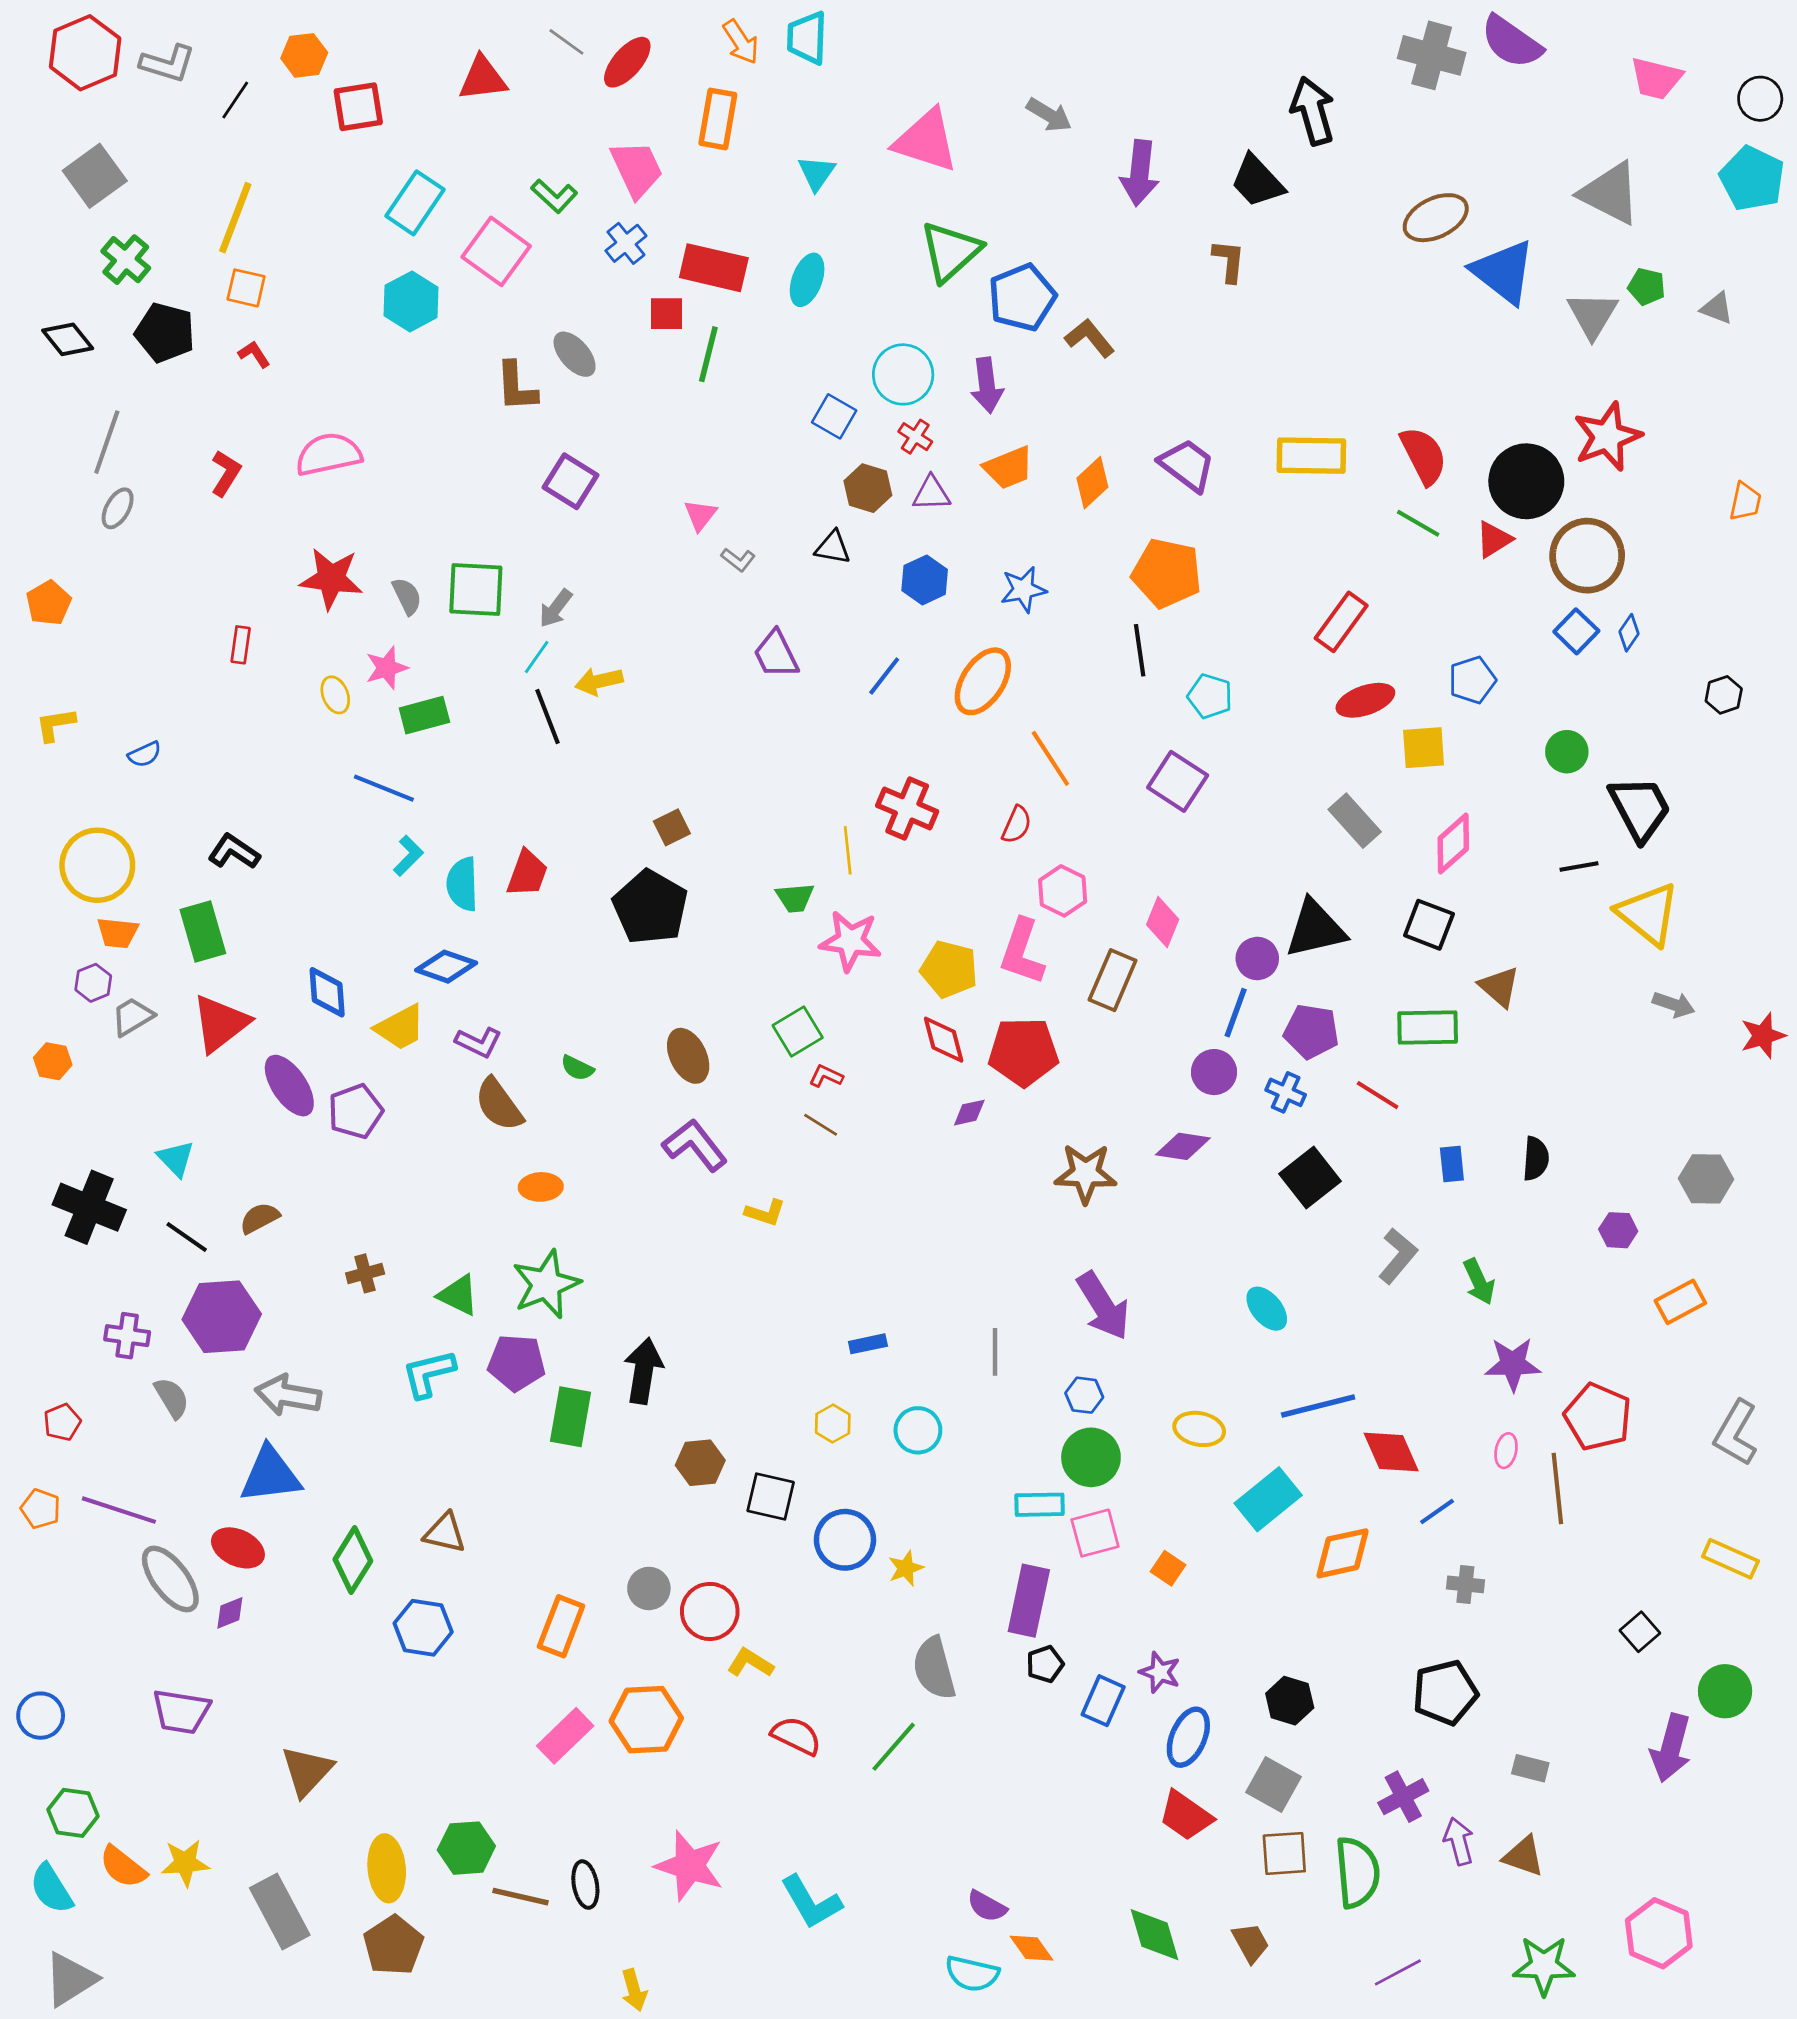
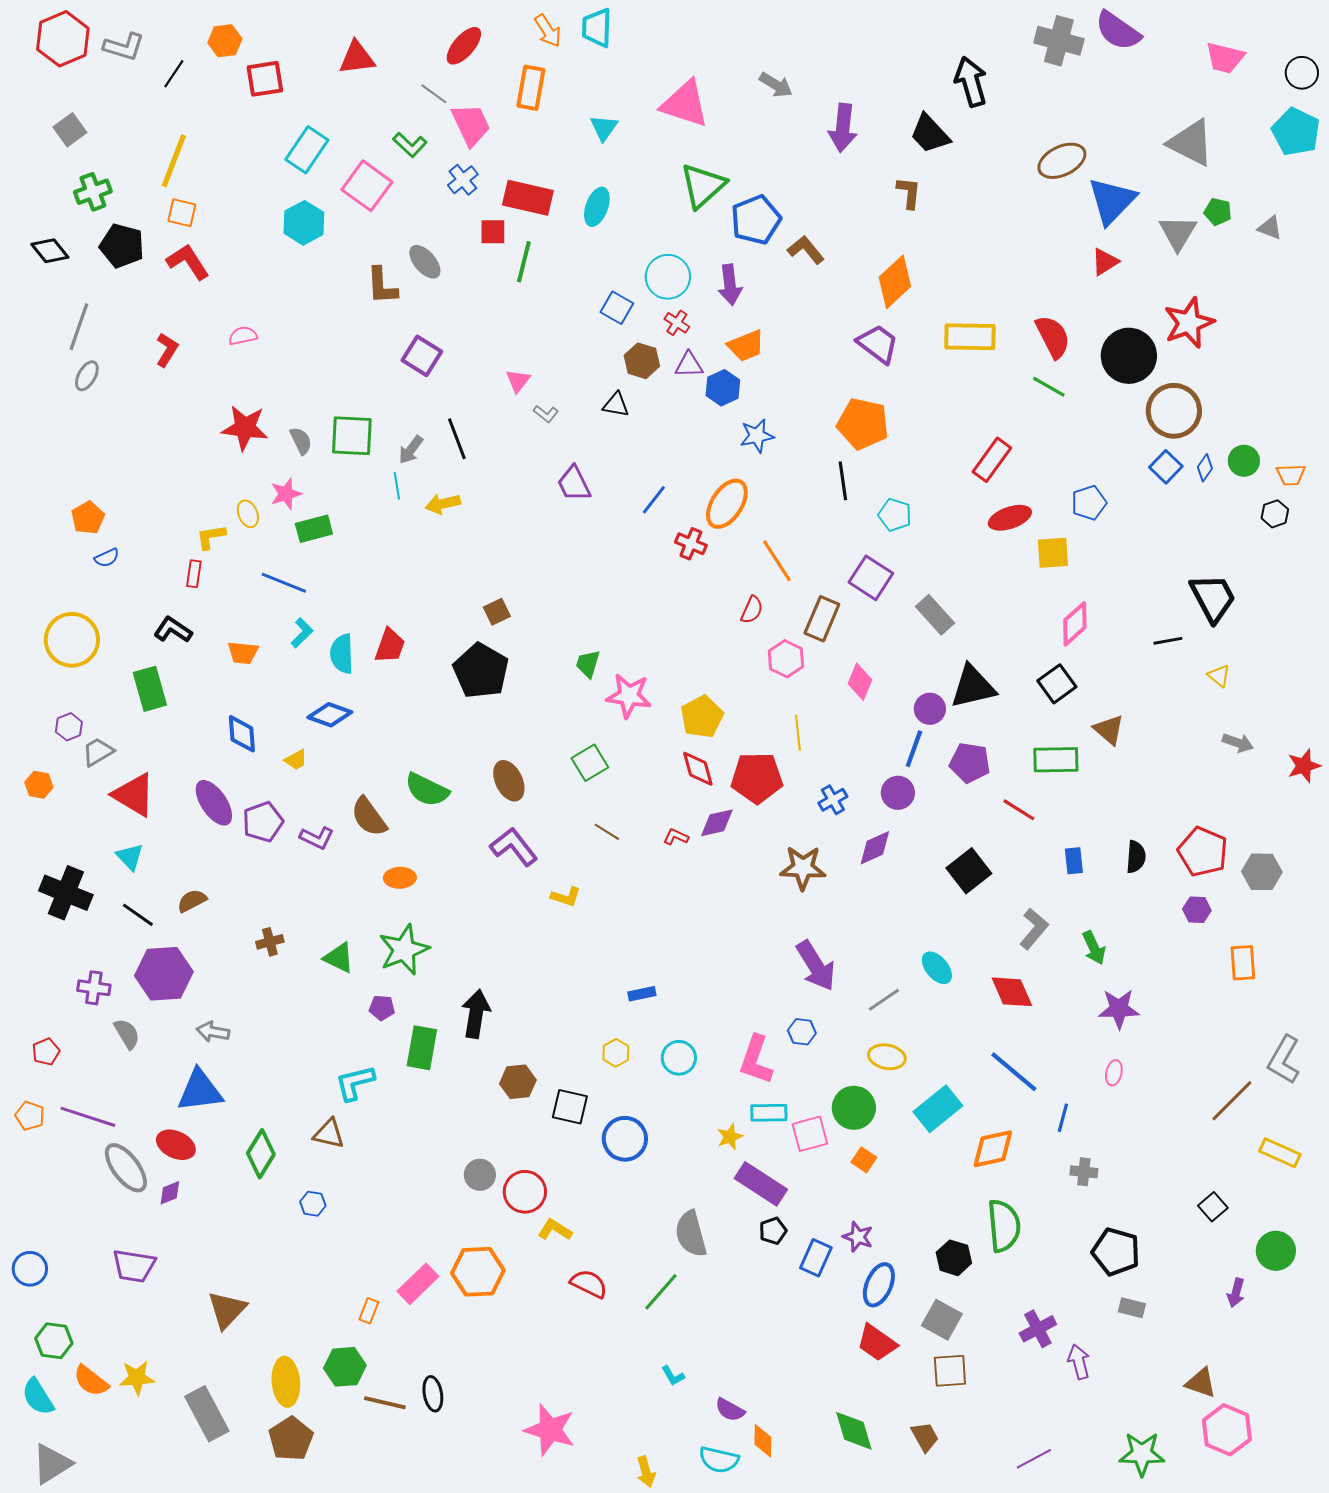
gray line: (566, 42) -> (434, 94), moved
gray square: (95, 176) -> (70, 130), size x0.7
green cross: (126, 260) -> (93, 192), turned 30
blue triangle: (1503, 272) -> (1112, 201), turned 36
red L-shape: (254, 354) -> (188, 262), size x1.8
pink semicircle: (329, 454) -> (243, 336), size x0.6
orange diamond: (1092, 483) -> (895, 282), moved, size x1.4
orange trapezoid: (1745, 502) -> (1291, 475), moved, turned 76
red triangle: (1494, 539) -> (1105, 262), moved
blue hexagon: (925, 580) -> (723, 388), moved
orange pentagon: (49, 603) -> (88, 518), moved
red rectangle: (241, 645) -> (194, 574), moved
cyan line: (537, 657) -> (397, 486), turned -44
black line: (548, 717) -> (457, 439), moved
yellow L-shape: (55, 725) -> (211, 537), moved
green circle: (1567, 752) -> (1244, 461), moved
red cross: (907, 808) -> (691, 544), moved, size x0.7
gray rectangle: (1355, 821) -> (935, 615), moved
yellow line: (848, 850) -> (798, 733), moved
green trapezoid: (795, 898) -> (588, 664), turned 112
yellow triangle: (1648, 914) -> (1219, 676), size x0.5
black square: (1429, 925) -> (1057, 684), turned 33
orange trapezoid: (118, 933) -> (243, 653), moved
pink L-shape: (1022, 952) -> (756, 1060), moved
yellow pentagon: (949, 969) -> (702, 717), turned 30
brown rectangle: (1113, 980) -> (822, 619), moved
red triangle: (220, 1023) -> (134, 795), moved, turned -51
yellow trapezoid: (400, 1027) -> (296, 760), size x0.6
purple L-shape: (479, 1042) -> (317, 838), moved
green semicircle: (577, 1068) -> (427, 790), size x1.8
red L-shape: (826, 1076) -> (676, 837), moved
blue cross: (1286, 1092) -> (833, 800), moved, turned 36
purple diamond: (969, 1113) -> (717, 823), size x1.4
purple diamond: (1183, 1146) -> (875, 848), turned -33
orange rectangle: (1680, 1302) -> (1243, 963), turned -66
gray line: (995, 1352) -> (884, 1000), moved, turned 56
purple pentagon: (516, 1363) -> (382, 1008), size x0.6
cyan L-shape: (429, 1374) -> (355, 1083), moved
gray arrow: (288, 1395) -> (213, 1032), size x0.7
blue line: (1318, 1406) -> (1014, 1072), moved, turned 54
red pentagon: (1598, 1417) -> (1203, 852), moved
red diamond: (1391, 1452) -> (1012, 992), moved
green circle: (1091, 1457) -> (854, 1108), moved
brown line: (1557, 1488) -> (1232, 1101), moved, turned 51
blue line: (1437, 1511) -> (1063, 1118), turned -40
yellow star: (906, 1568) -> (730, 1137), moved
purple rectangle: (1029, 1601) -> (761, 1184), turned -69
orange rectangle: (561, 1626) -> (369, 1311), moved, size x0.6
blue hexagon: (423, 1628) -> (313, 1204), size x0.6
black pentagon: (1445, 1693) -> (1116, 1252), moved, turned 30
purple arrow: (1671, 1748) -> (1236, 1293), size x0.6
brown triangle: (1524, 1856) -> (1201, 1383), moved
pink star: (689, 1866) -> (550, 1430), moved
green semicircle: (1357, 1872) -> (1004, 1226), moved
cyan L-shape: (811, 1902) -> (673, 1376), moved, size x0.5
orange diamond: (1031, 1948) -> (763, 1441), turned 36
yellow arrow: (634, 1990) -> (646, 1472), moved

